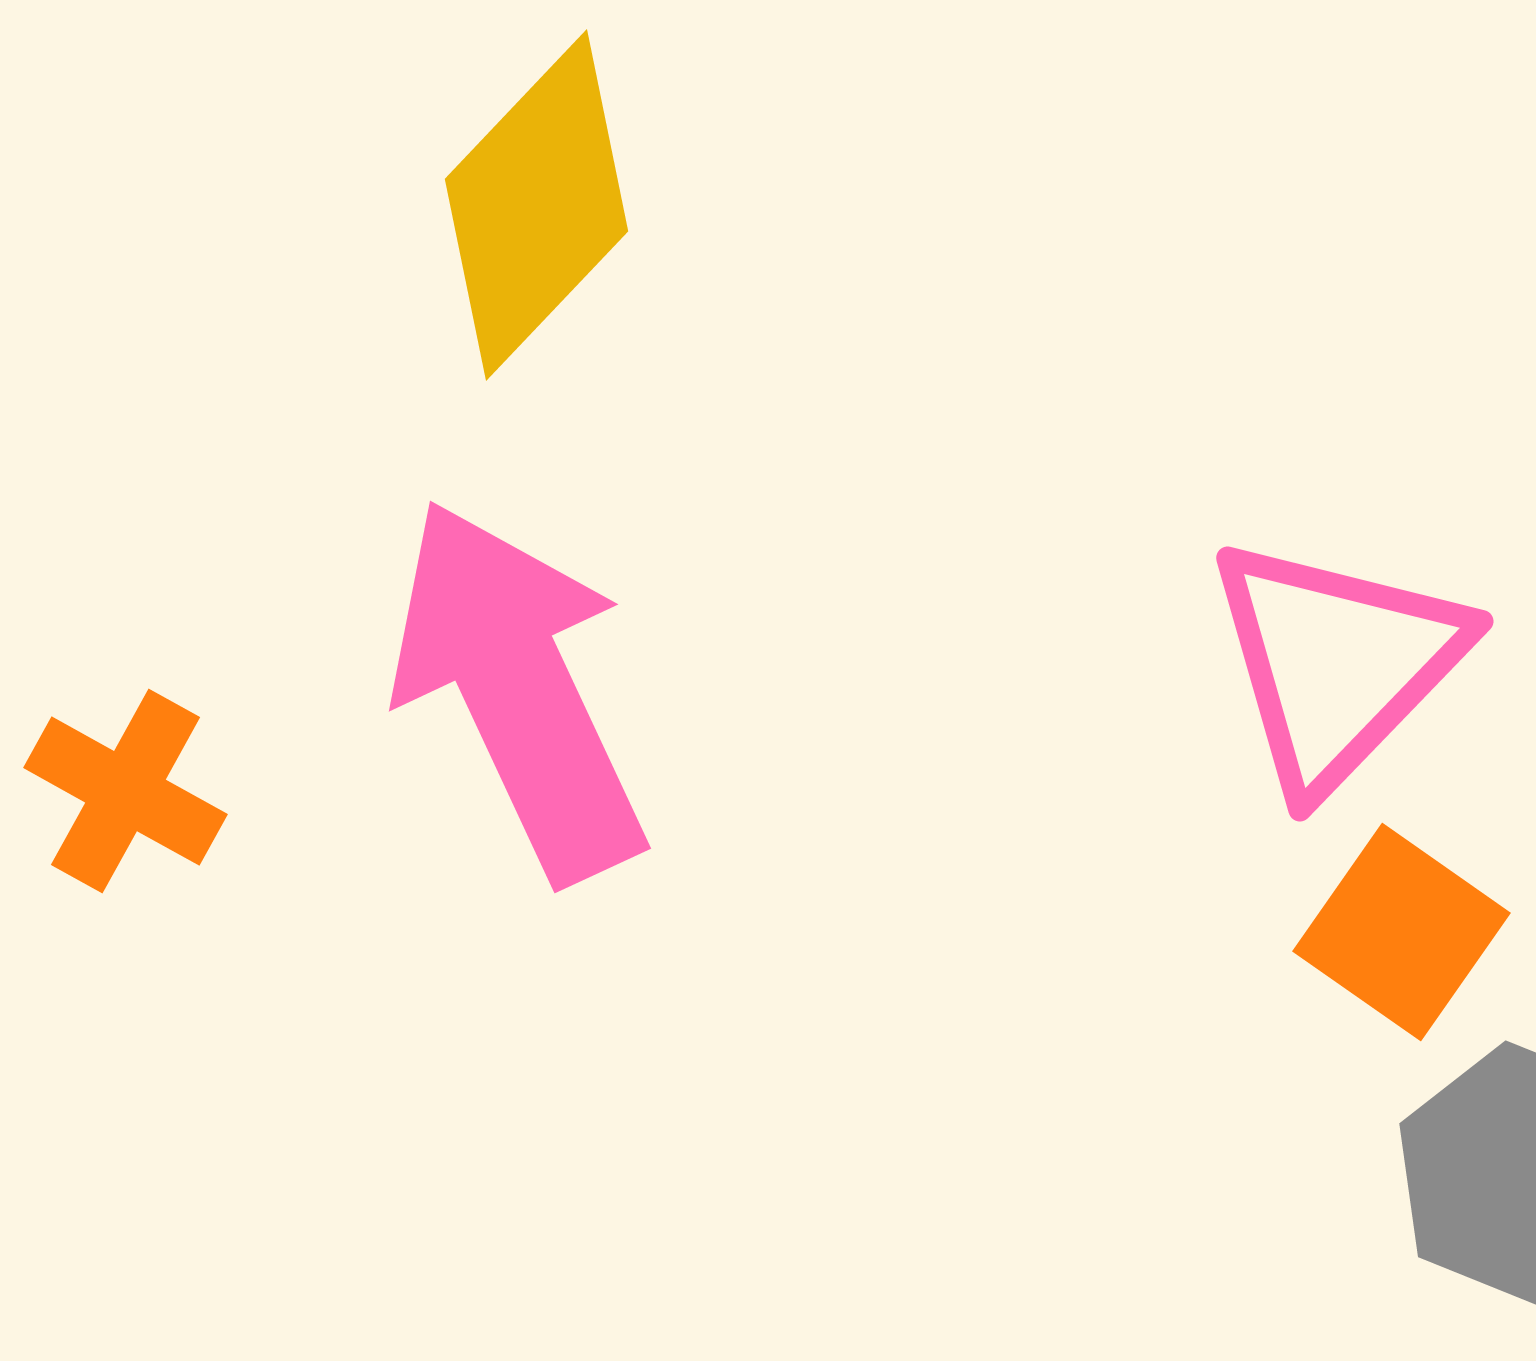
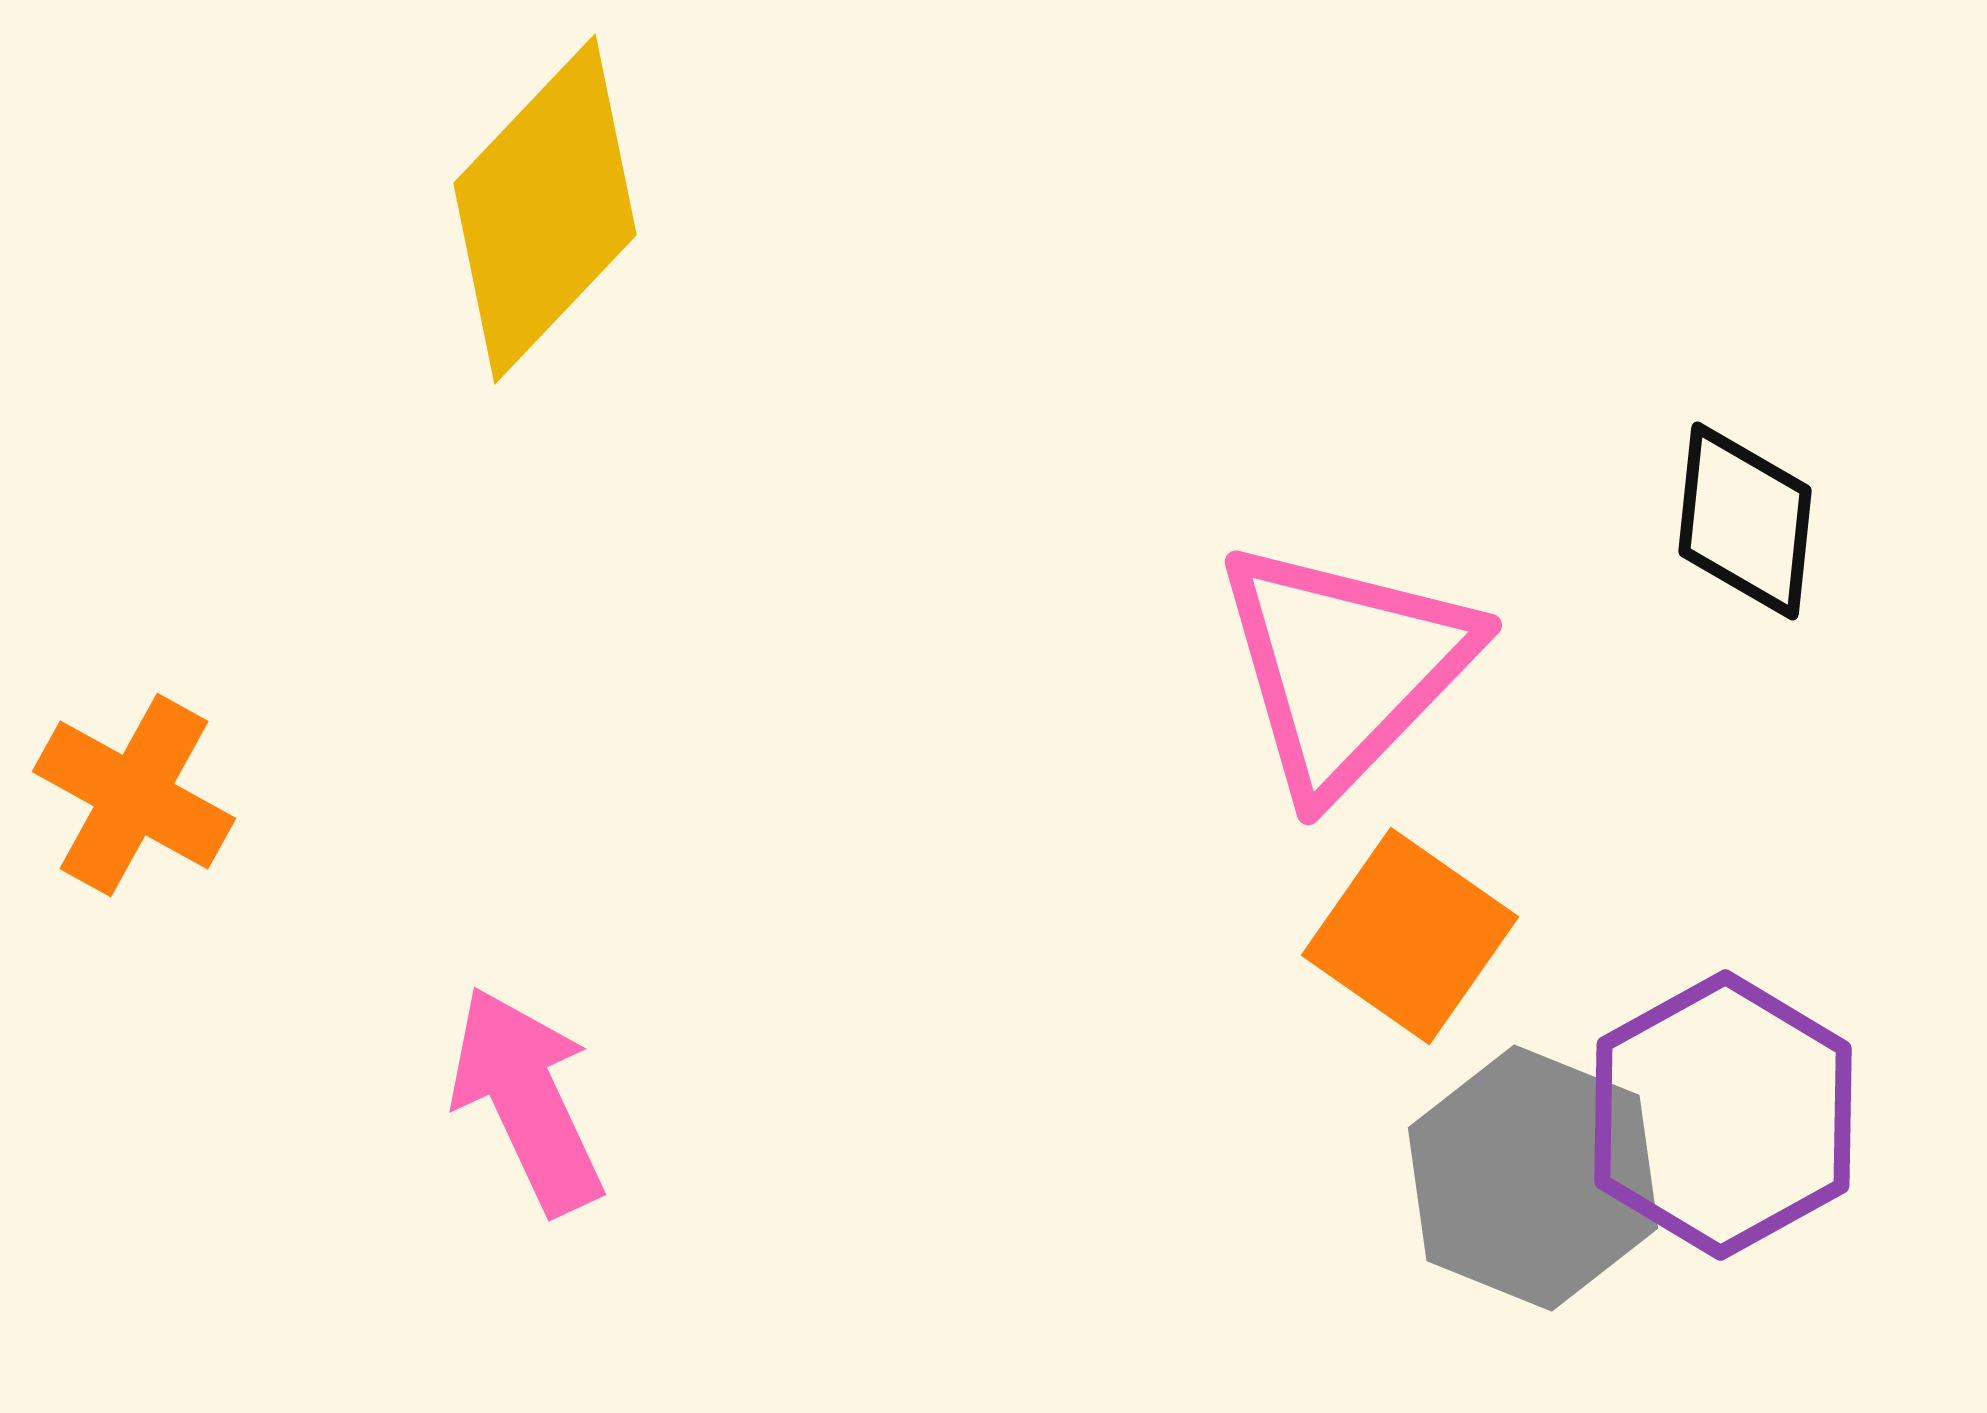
pink arrow: (519, 690) -> (527, 1100), moved, size x0.6

